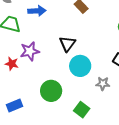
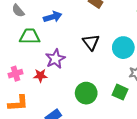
cyan circle: (80, 66) -> (123, 48), moved
green square: (82, 110) -> (120, 92), moved

